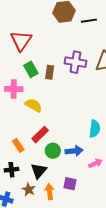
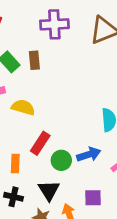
purple cross: (75, 62) -> (54, 24), moved
orange rectangle: (18, 145) -> (15, 164), turned 48
black cross: (11, 170) -> (14, 197), turned 32

